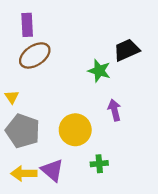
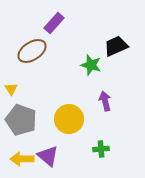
purple rectangle: (27, 25) -> (54, 23), moved, turned 45
green cross: (99, 164) -> (101, 149), moved

